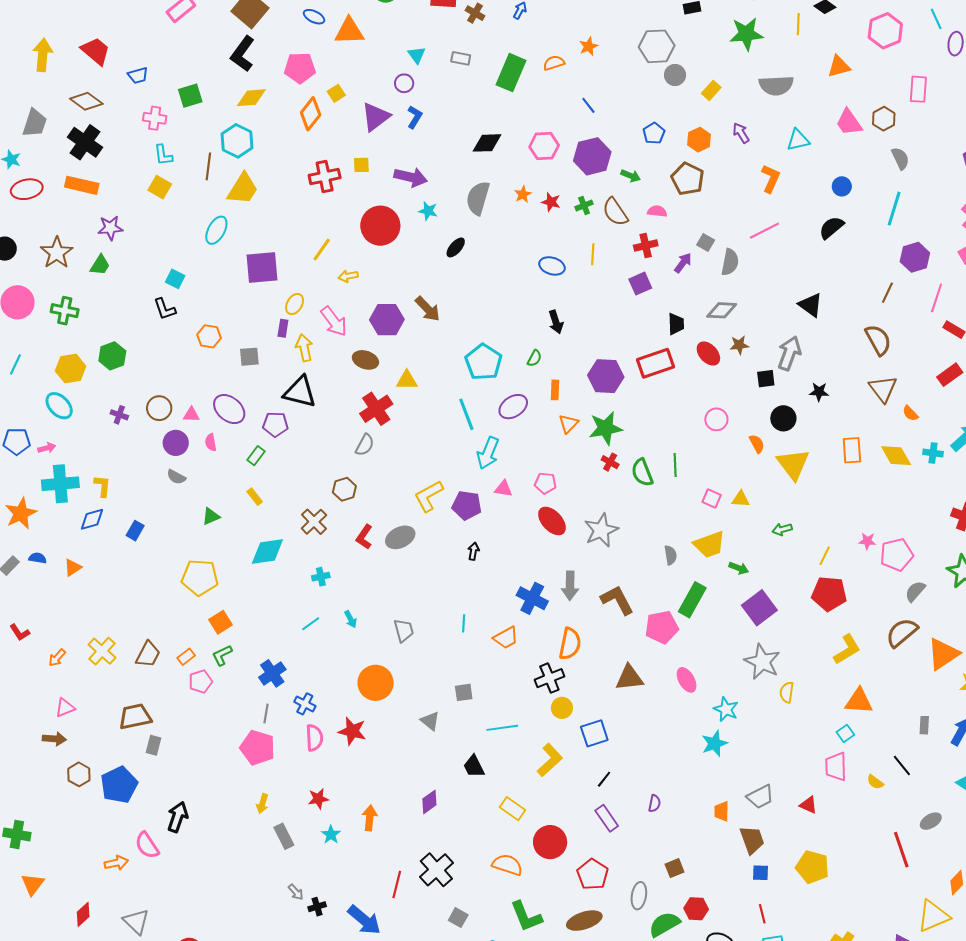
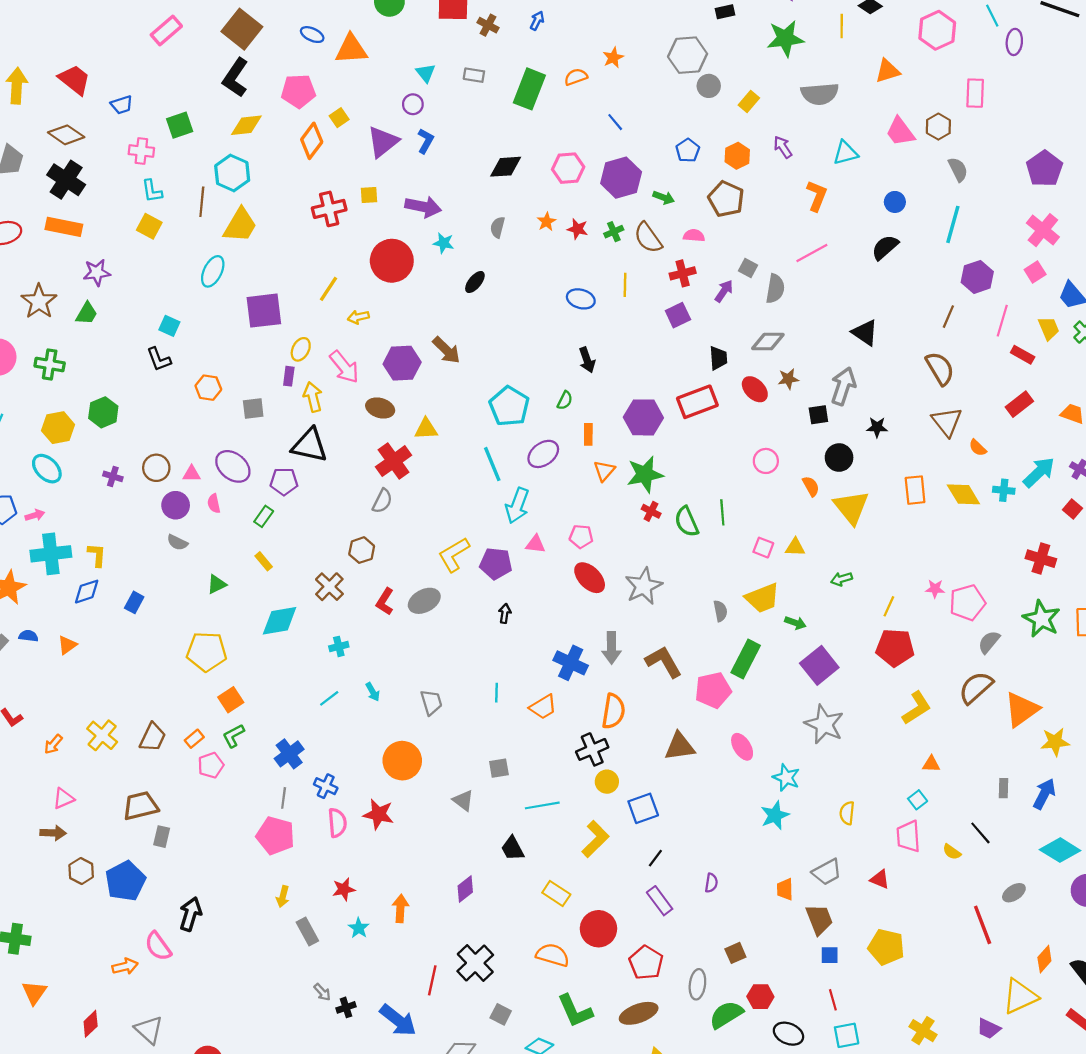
gray semicircle: (478, 198) -> (498, 227), size x0.6
yellow semicircle: (787, 692) -> (847, 813), moved
orange triangle: (859, 701) -> (931, 764), size x0.6

